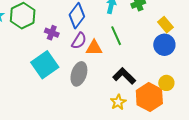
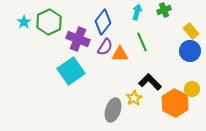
purple cross: (52, 33) -> (78, 39), size x1.6
gray ellipse: (79, 74) -> (113, 110), moved
yellow star: (118, 102) -> (134, 98), moved

